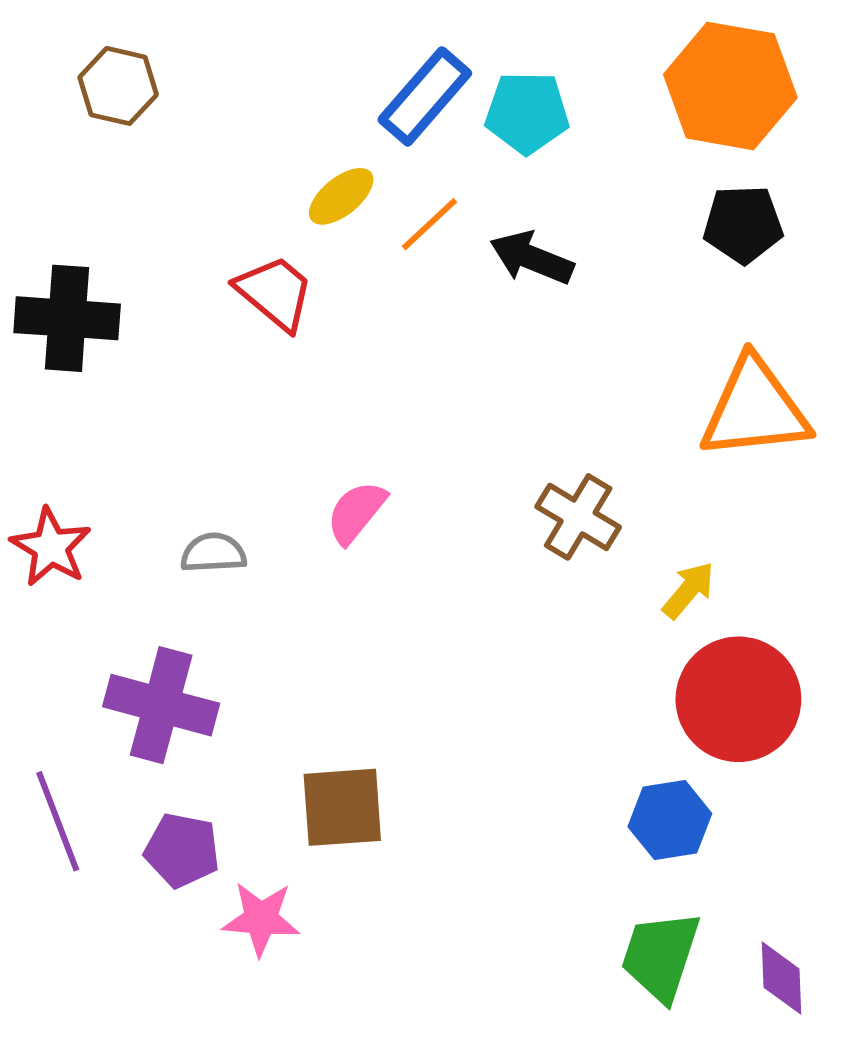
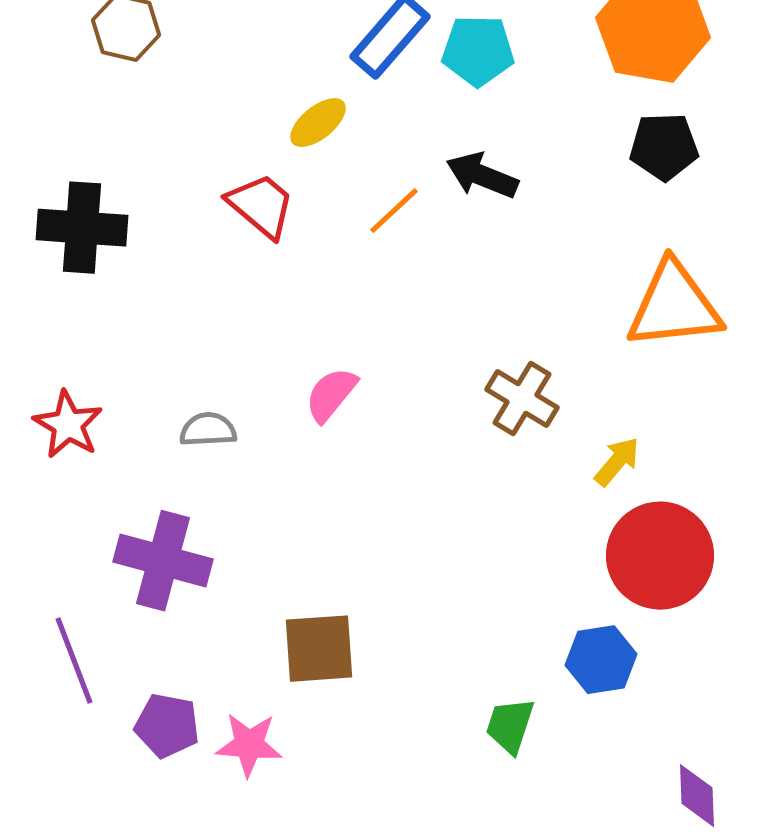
orange line: (429, 224) -> (394, 211), moved
purple pentagon: (182, 850) -> (167, 726), moved
green trapezoid: (661, 956) -> (510, 726), moved, size x0.7

